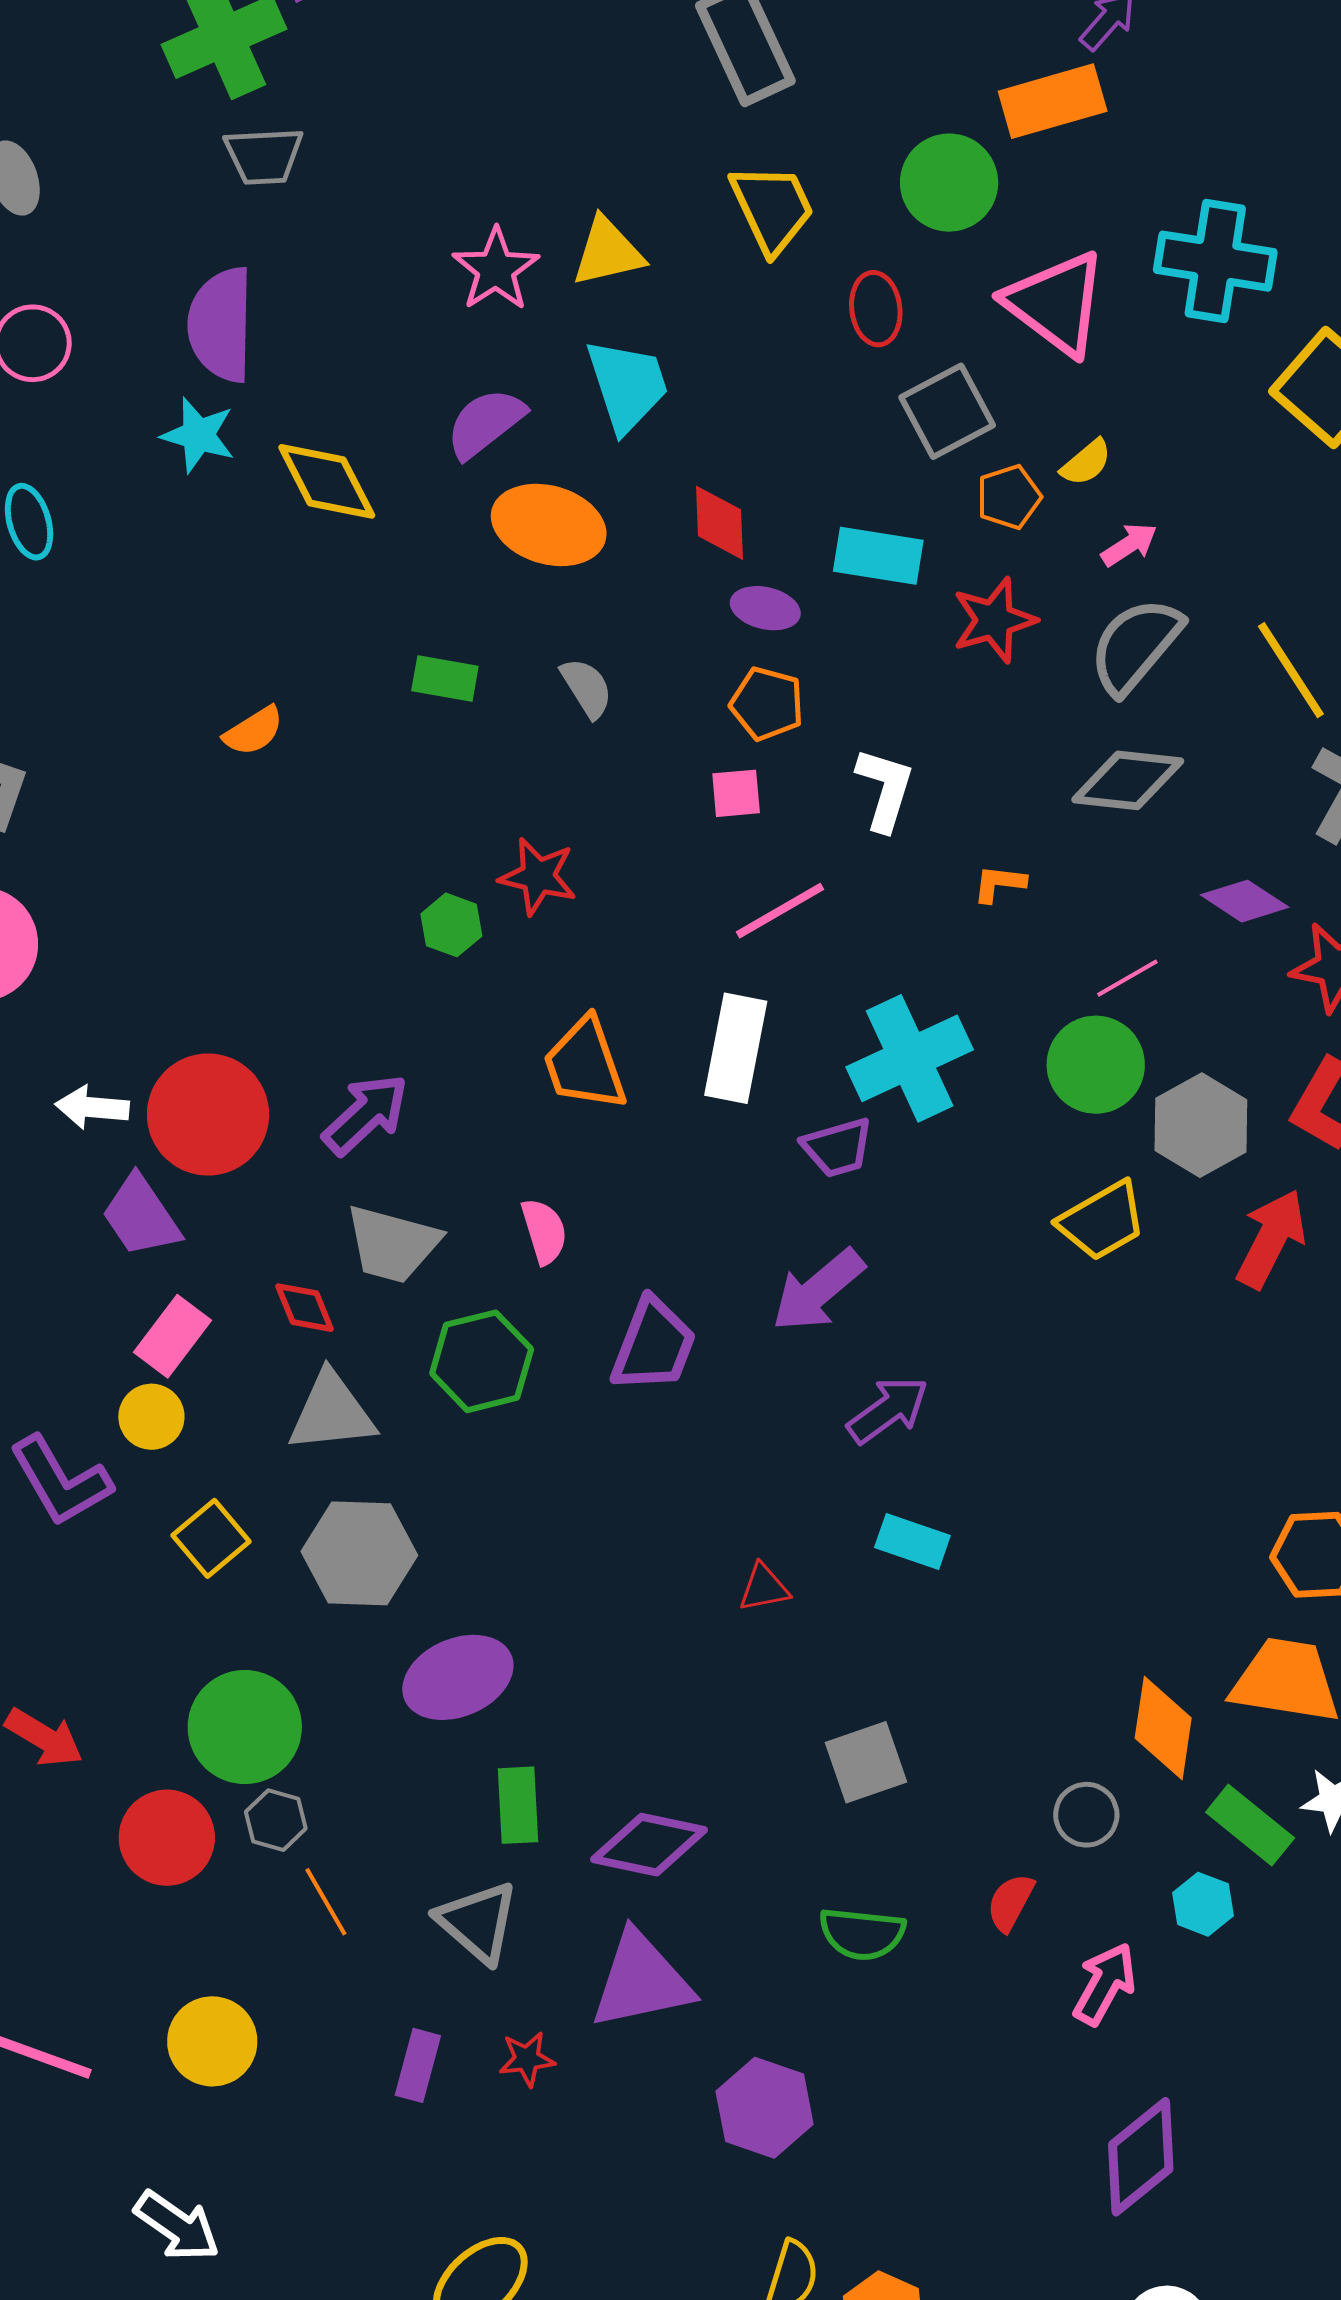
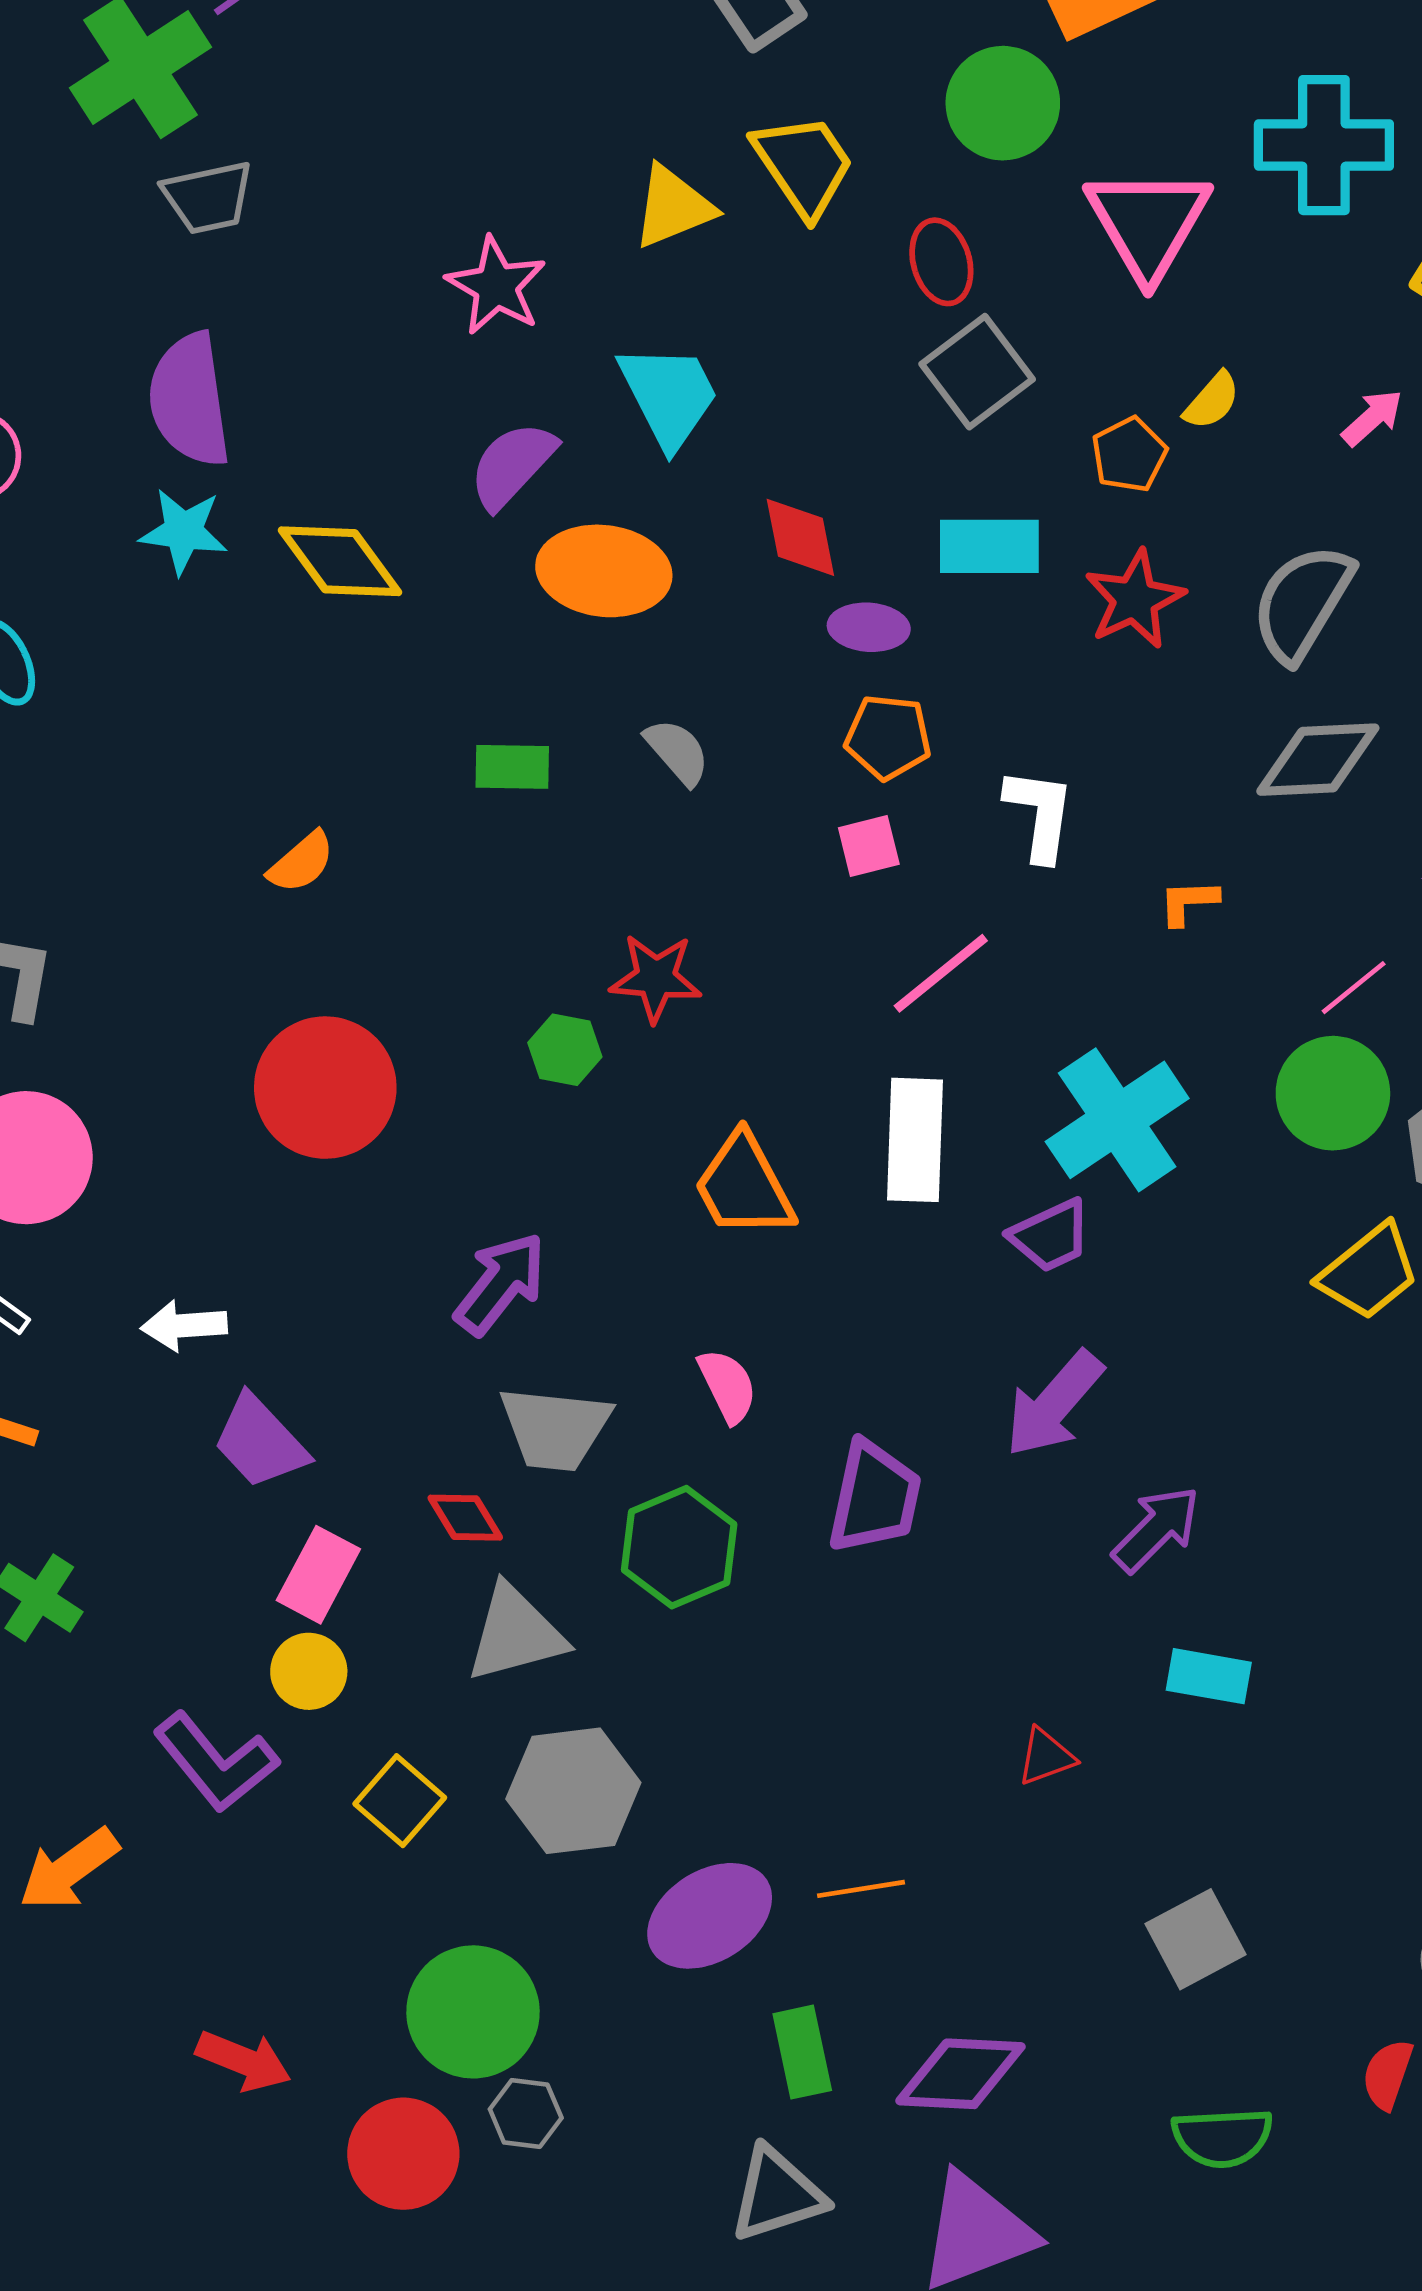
yellow triangle: (608, 252) -> (673, 207), moved
pink triangle: (1056, 303) -> (1148, 223), turned 32
gray square: (947, 411) -> (977, 372), moved
pink arrow: (1129, 545) -> (1372, 418), moved
red circle: (208, 1114) -> (325, 1088), moved
orange line: (326, 1902) -> (861, 1889), moved, turned -60
gray triangle: (478, 1922) -> (777, 2194), turned -50

